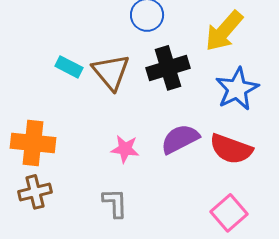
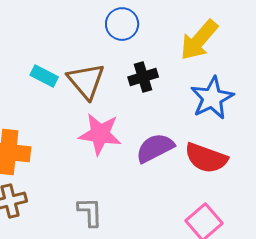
black cross: (168, 68) -> (143, 77), size x0.7
pink star: (125, 149) -> (100, 134), moved, size x1.5

